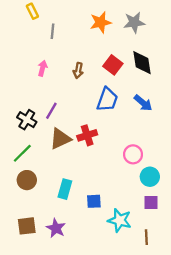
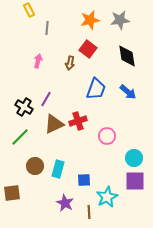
red square: (113, 65) -> (88, 49), moved
pink circle: (133, 154) -> (107, 136), moved
brown circle: (27, 180) -> (35, 166), moved
purple square: (151, 202) -> (135, 181), size x1.5
cyan star: (120, 220) -> (107, 197), turned 30
brown square: (27, 226) -> (12, 193), moved
purple star: (56, 228) -> (65, 203), moved
brown line: (146, 237) -> (89, 212), moved

